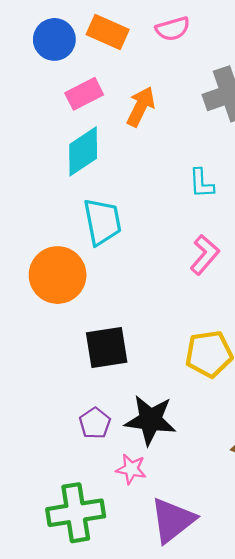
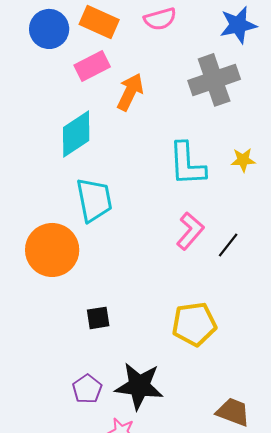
pink rectangle: (84, 94) -> (92, 66), moved
cyan L-shape: (201, 183) -> (187, 164), size x1.6
black square: (107, 348) -> (98, 318), size x0.6

